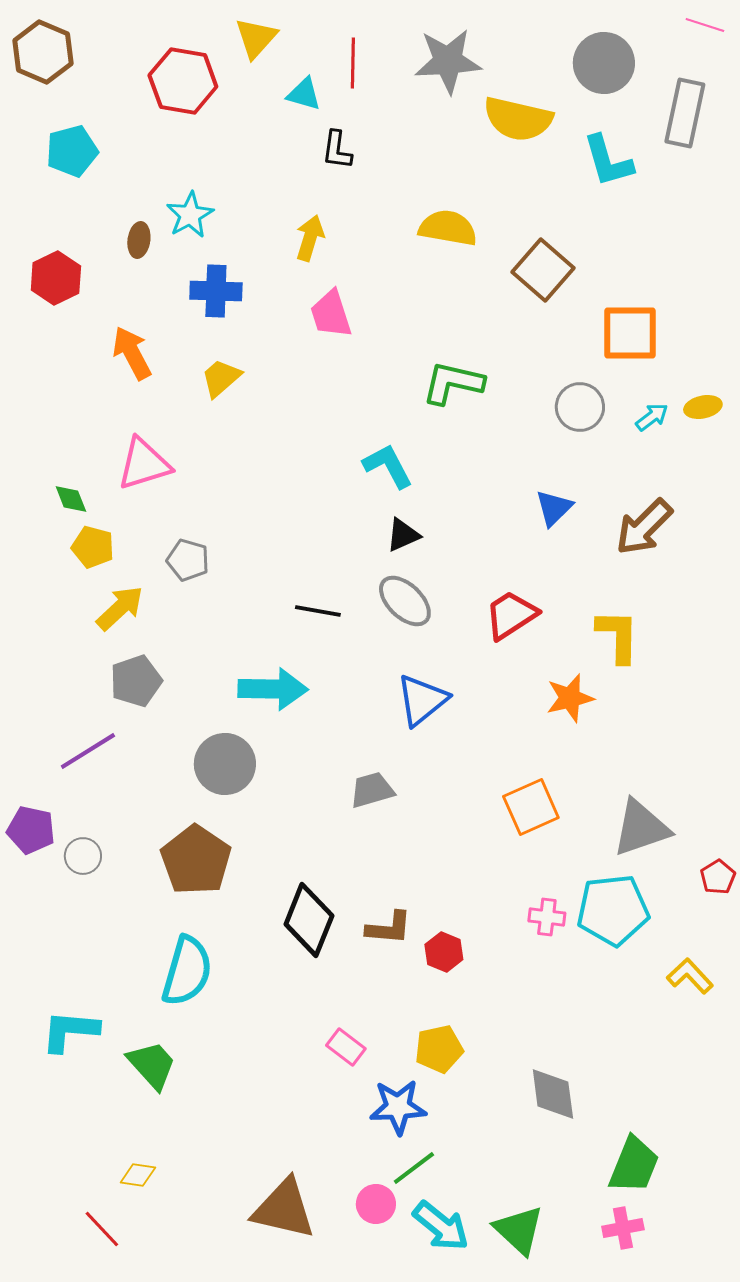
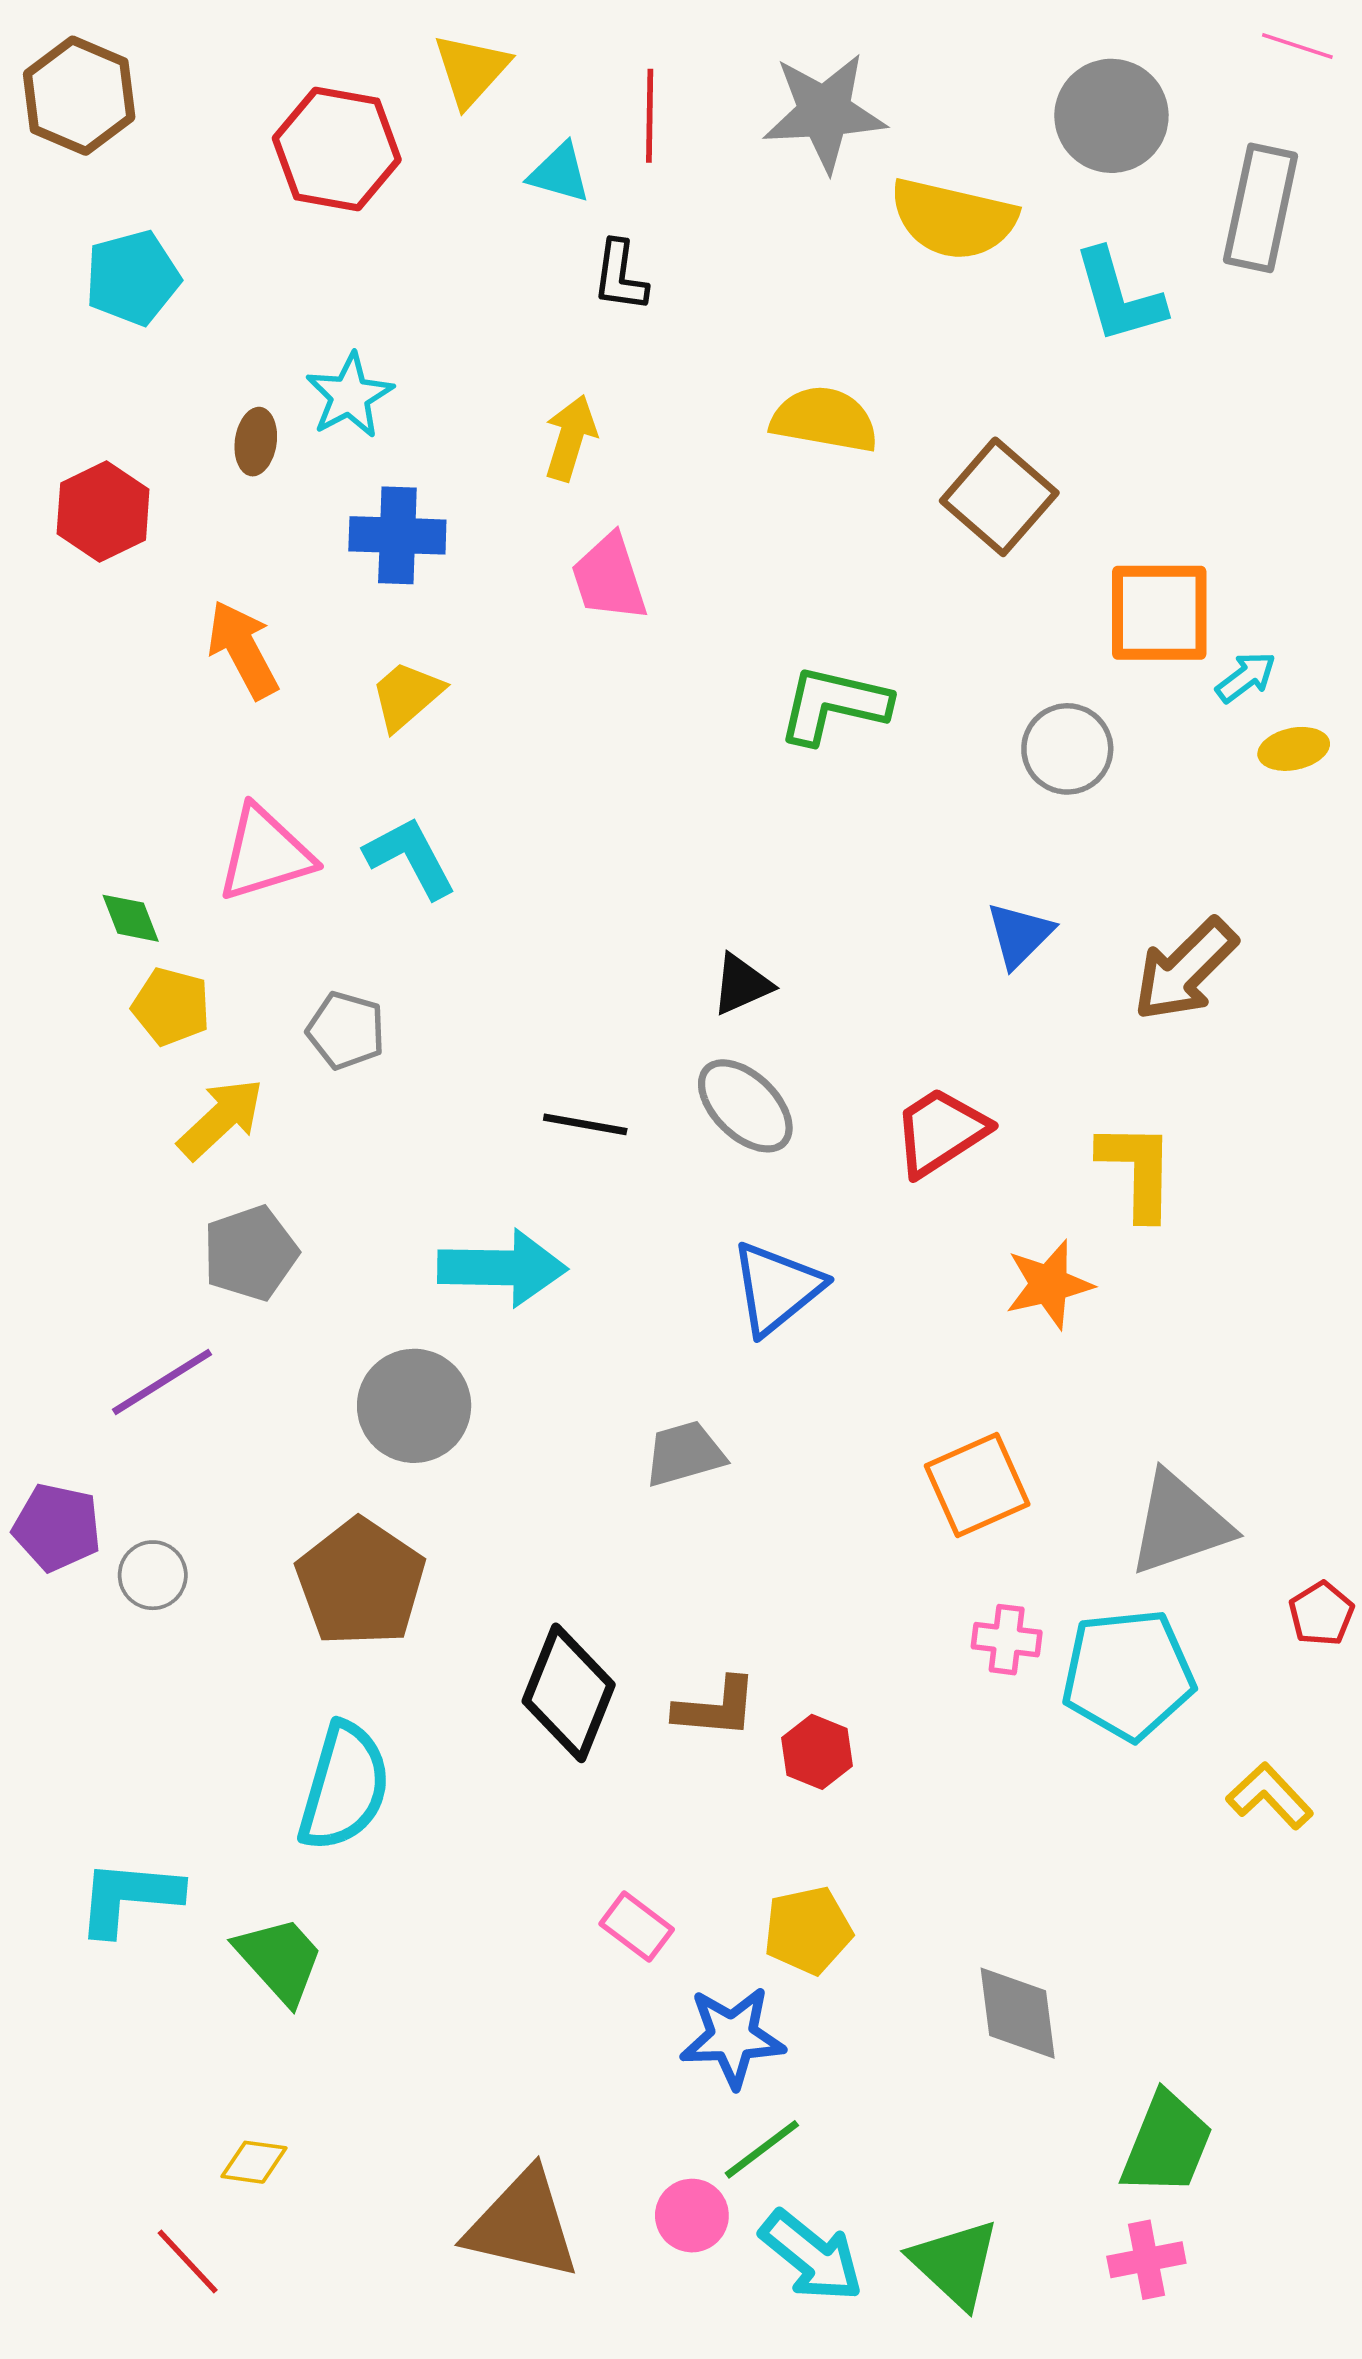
cyan arrow: (652, 417) -> (1246, 677), moved
cyan L-shape: (388, 466) -> (410, 857), moved
pink cross: (547, 917) -> (1007, 1640), moved

